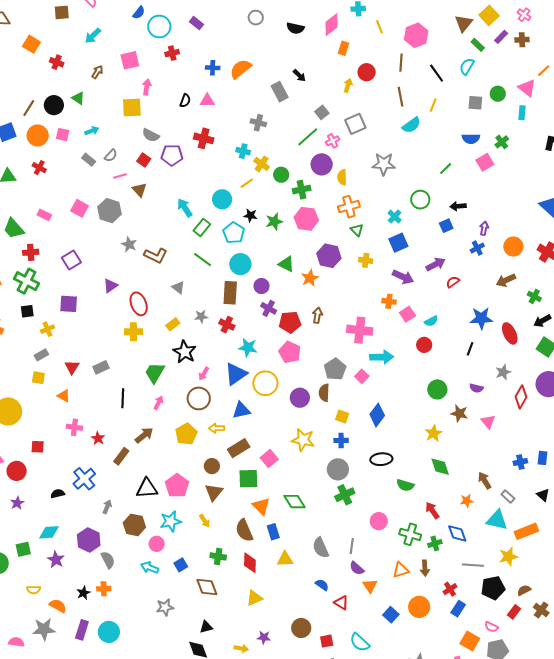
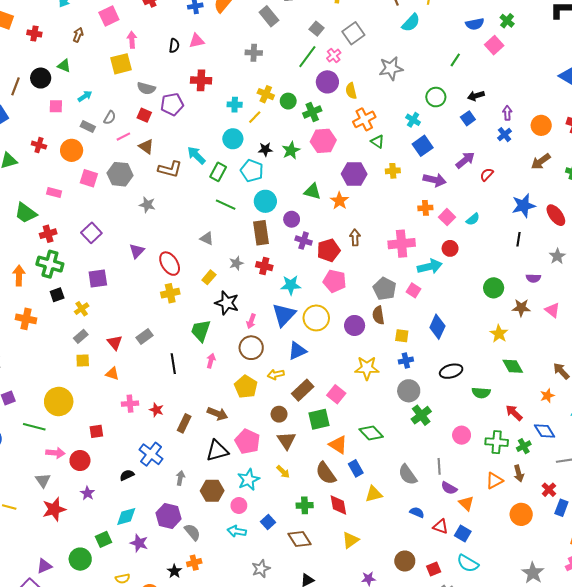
orange circle: (38, 135) -> (72, 150), moved
cyan cross: (243, 151) -> (235, 105), moved
brown L-shape: (156, 256) -> (170, 169), moved
red circle: (424, 345) -> (450, 248), moved
brown arrow: (144, 435) -> (217, 414), moved, turned 72
blue square: (391, 615) -> (463, 533), moved

